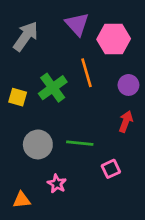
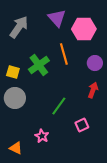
green line: (80, 143) -> (59, 106), turned -60
gray circle: (38, 144) -> (15, 98), moved
orange triangle: (22, 200) -> (16, 148), turned 32

